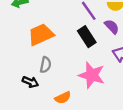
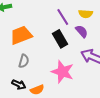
black arrow: (30, 82) -> (19, 85), moved

